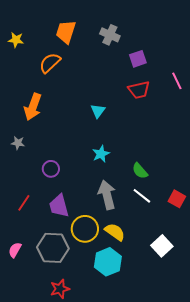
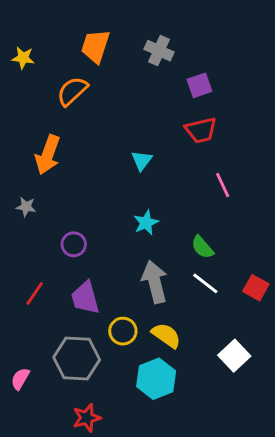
pink line: (177, 81) -> (223, 185), moved
yellow circle: (85, 229) -> (123, 331), size x0.7
pink semicircle: (15, 250) -> (20, 379), moved

